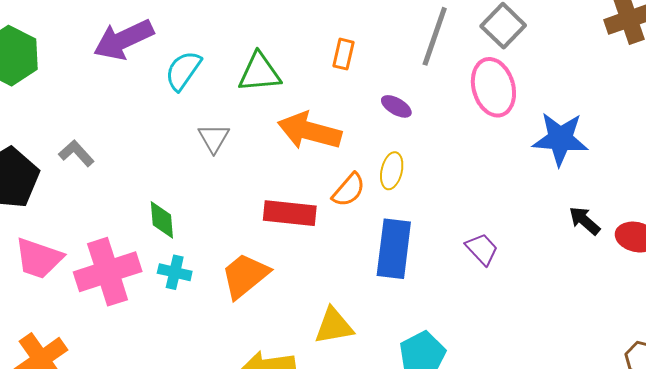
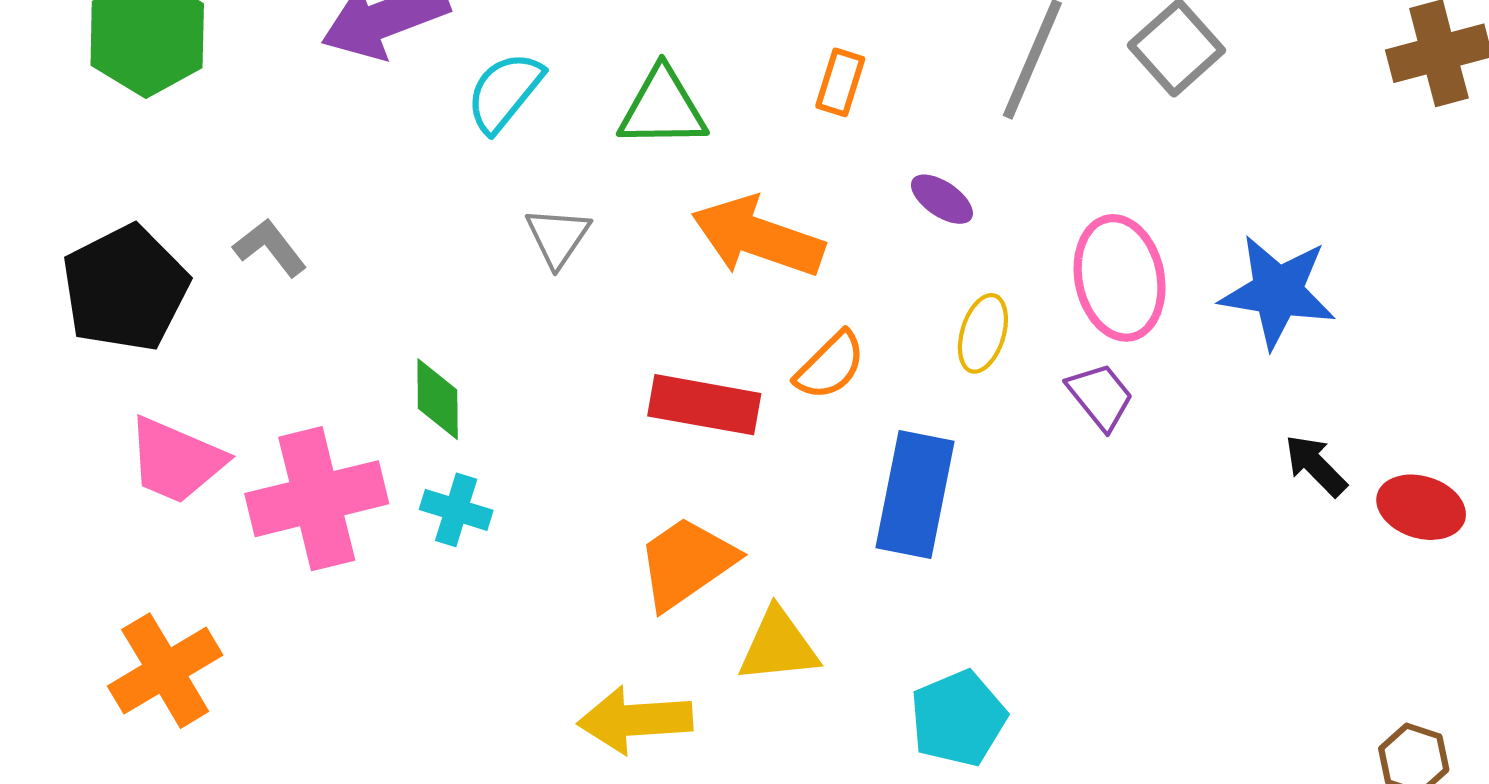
pink ellipse: (493, 87) -> (1120, 278), moved
yellow ellipse: (392, 171) -> (983, 333), moved
purple trapezoid: (482, 249) -> (1100, 396), moved
orange trapezoid: (245, 276) -> (686, 563), moved

